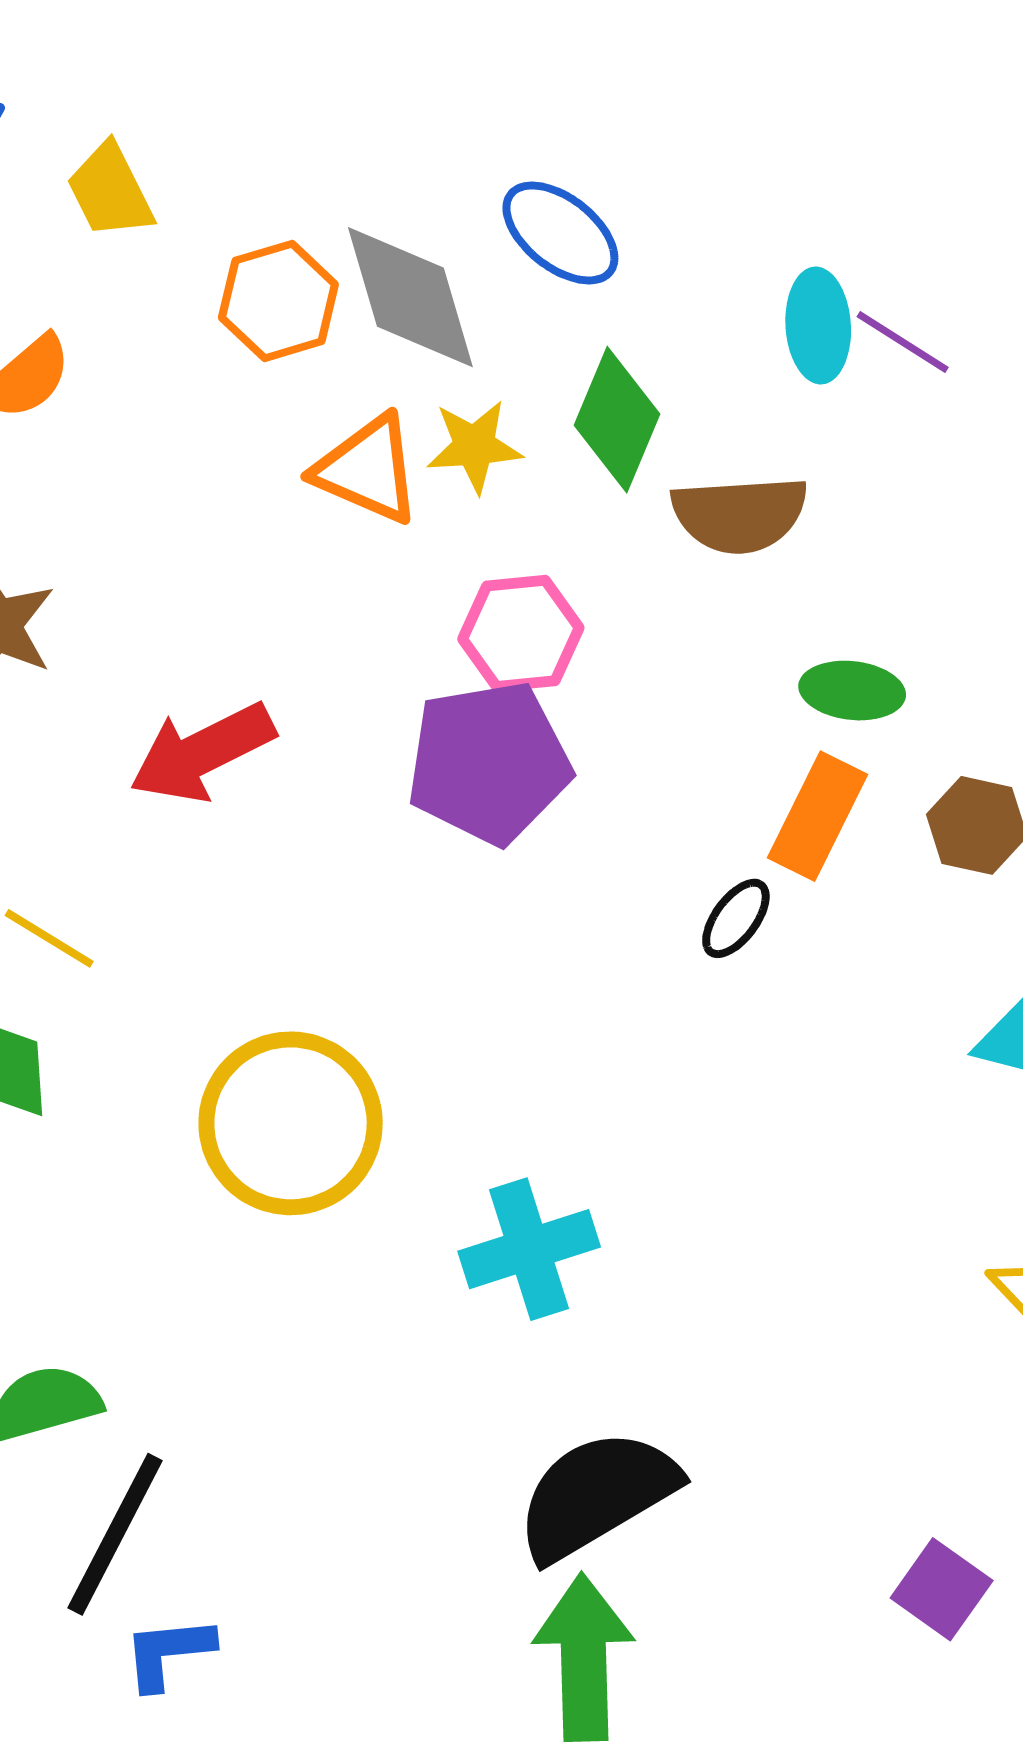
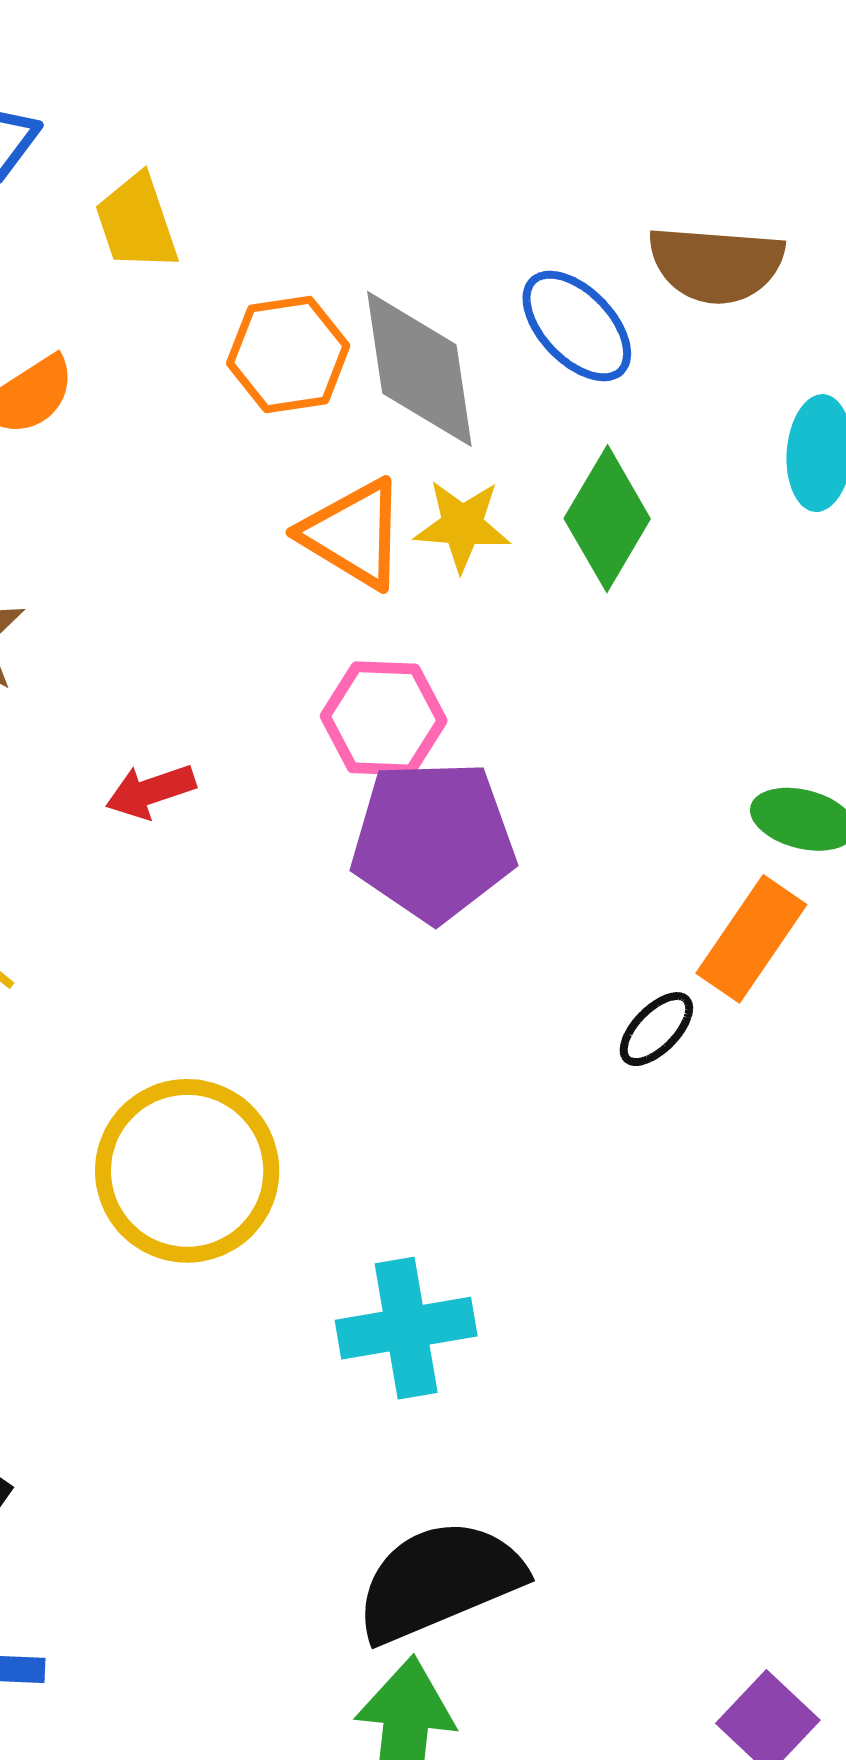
brown semicircle: (740, 514) -> (716, 264), moved
pink hexagon: (521, 633) -> (384, 718), moved
red arrow: (202, 752) -> (150, 791), size x0.6

